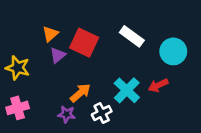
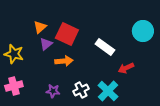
white rectangle: (132, 36) -> (105, 47), moved
cyan circle: (173, 51) -> (143, 31), moved
cyan cross: (127, 90) -> (108, 91), moved
orange arrow: (80, 93) -> (64, 61), moved, turned 36

